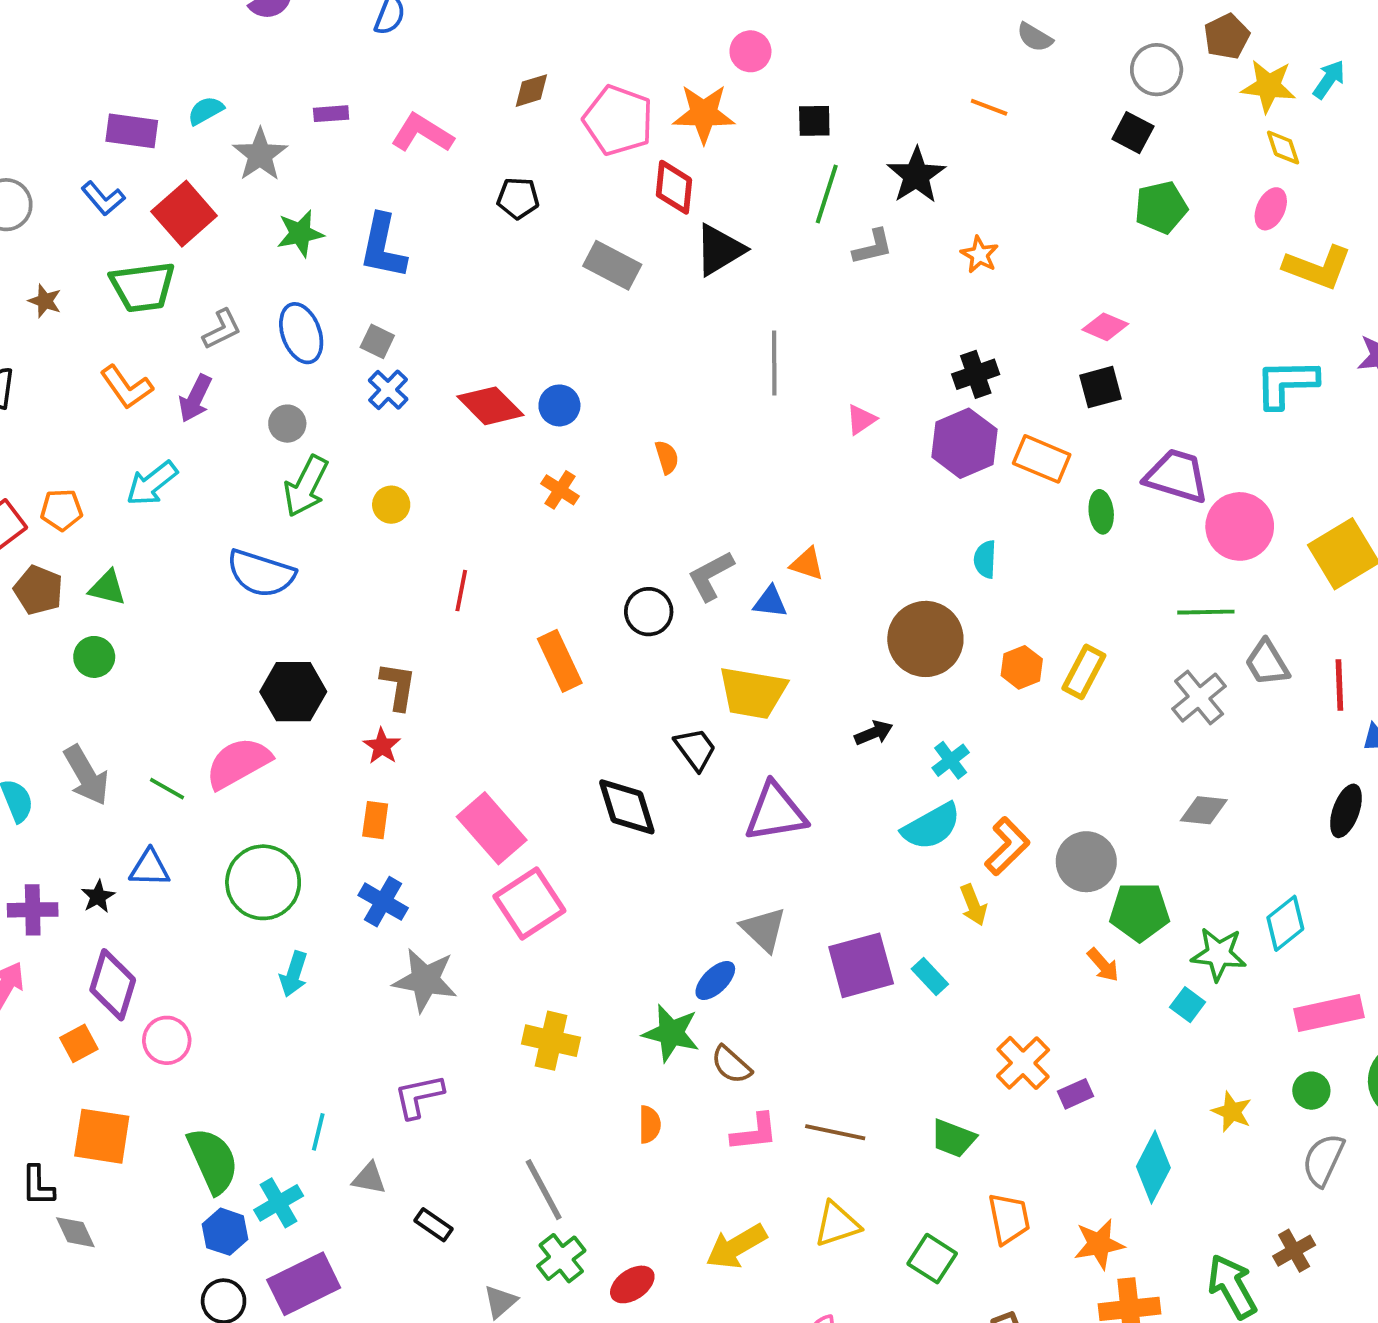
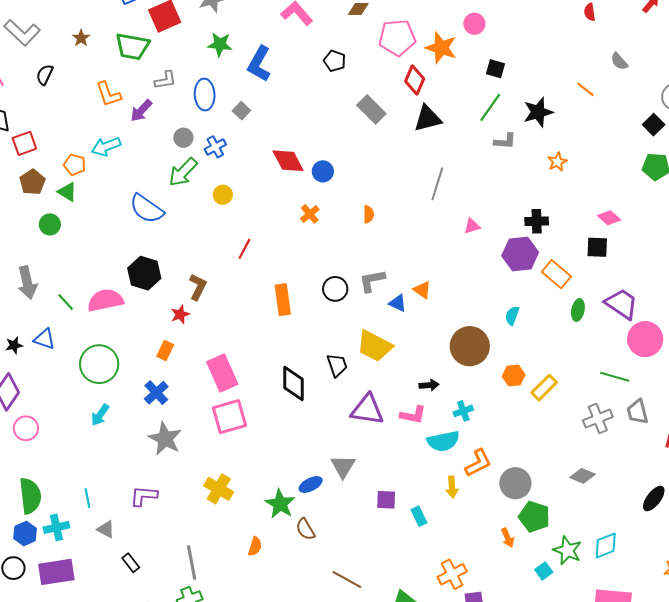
pink pentagon: (618, 120) -> (397, 38), turned 30
blue cross: (388, 390) -> (215, 147), moved
orange pentagon: (61, 510) -> (75, 165), moved
purple square: (861, 965) -> (386, 500), size x0.6
cyan line: (318, 1132) -> (88, 498), turned -42
pink L-shape: (754, 1132) -> (413, 415), moved

